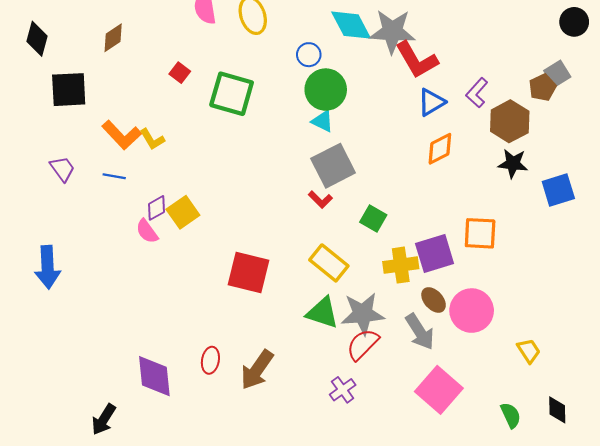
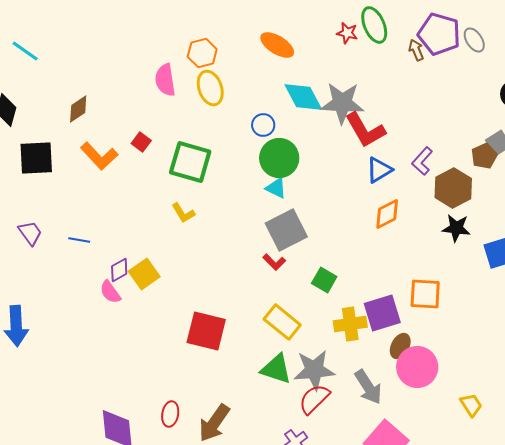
orange L-shape: (122, 135) -> (99, 156), moved
yellow L-shape: (152, 139) -> (183, 213), moved
brown ellipse: (434, 300) -> (400, 346), moved, turned 70

